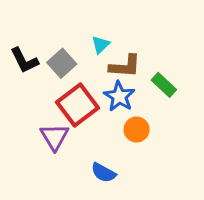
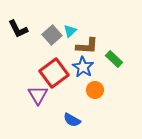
black L-shape: (24, 60) -> (18, 29), moved
gray square: (62, 63) -> (52, 35), moved

